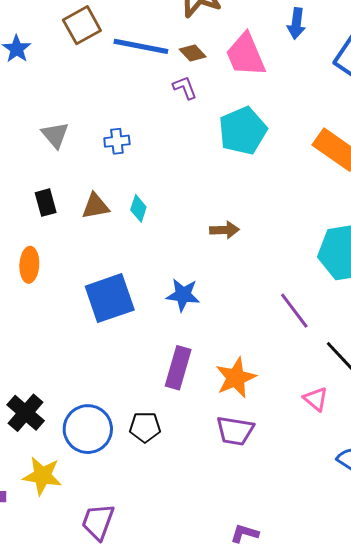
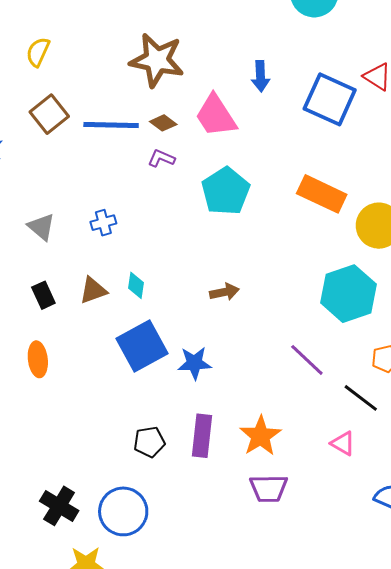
purple L-shape: (185, 88) -> (161, 158), turned -36
blue square: (110, 298) -> (142, 346), moved
black pentagon: (145, 427) -> (149, 442), moved

